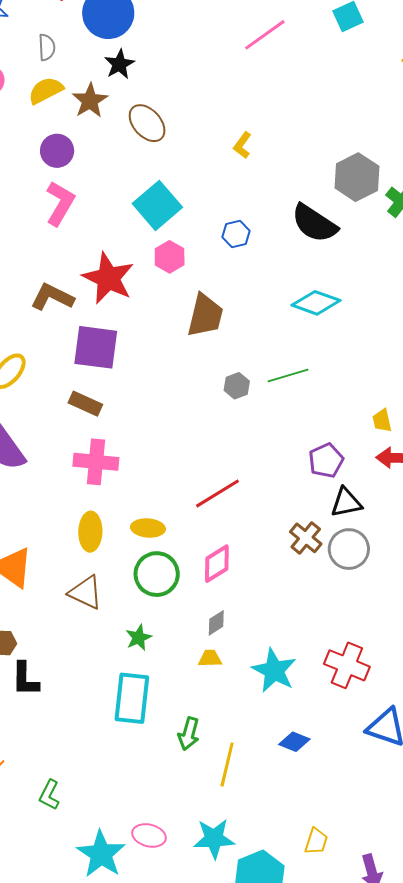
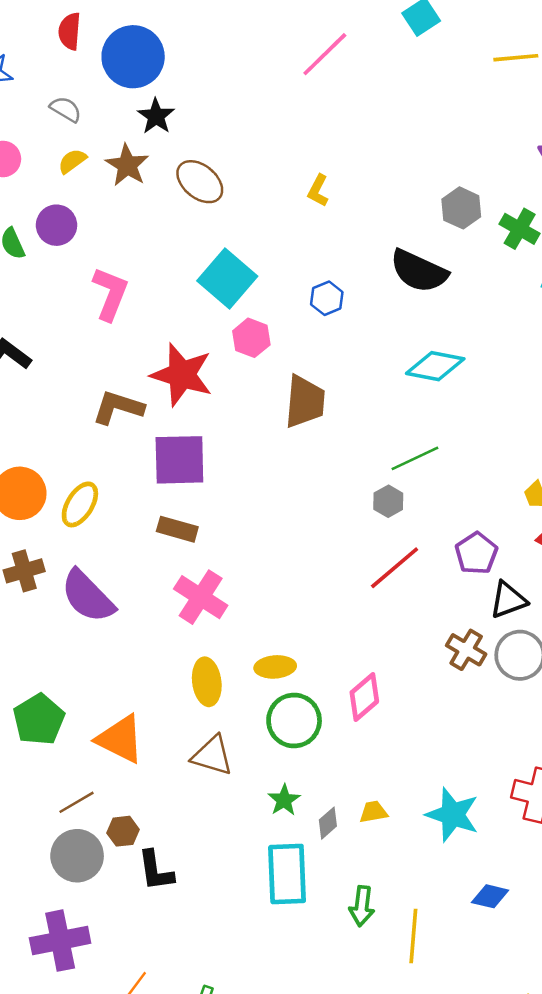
gray semicircle: (47, 47) -> (66, 109), turned -48
yellow semicircle: (46, 90) -> (72, 161), size x0.7
purple circle: (57, 151) -> (57, 225), moved
gray hexagon: (357, 177) -> (461, 208), size x0.7
gray hexagon: (237, 386) -> (388, 501), moved
pink cross: (96, 462) -> (201, 597), turned 36
red line: (218, 493) -> (395, 568), moved
gray diamond: (216, 623) -> (328, 823), moved

